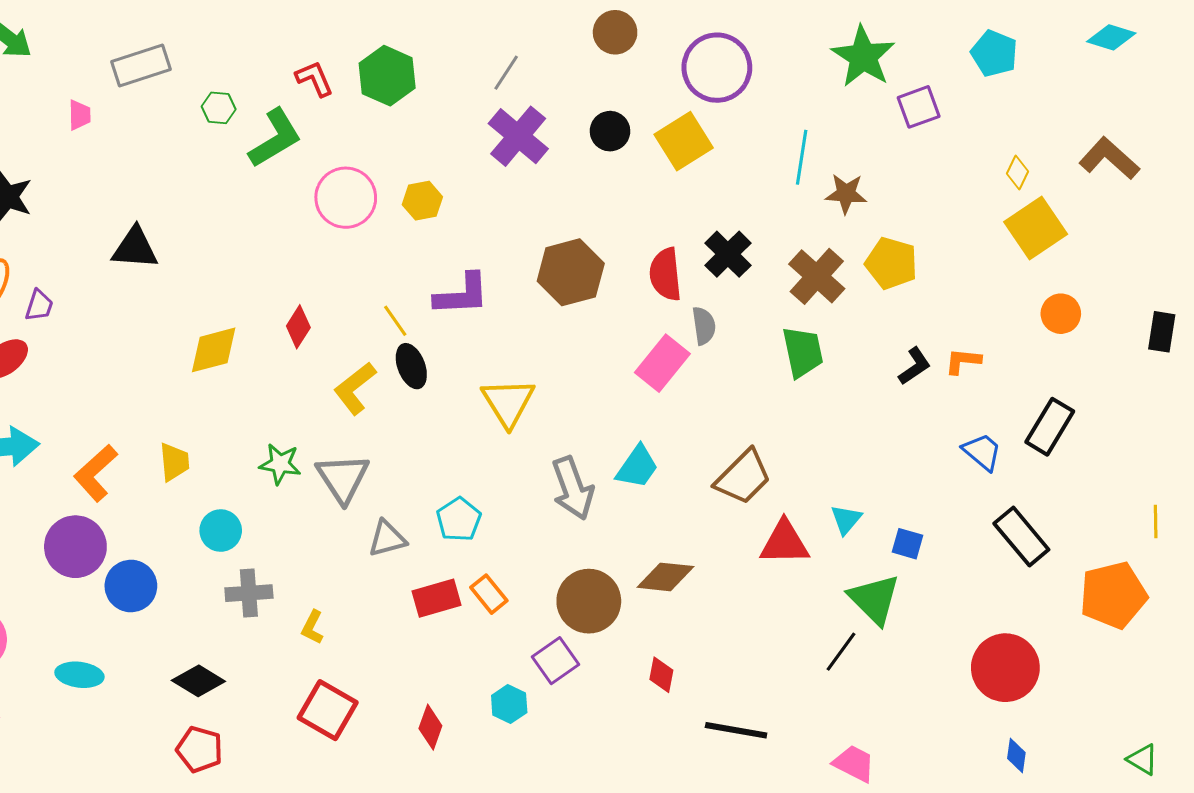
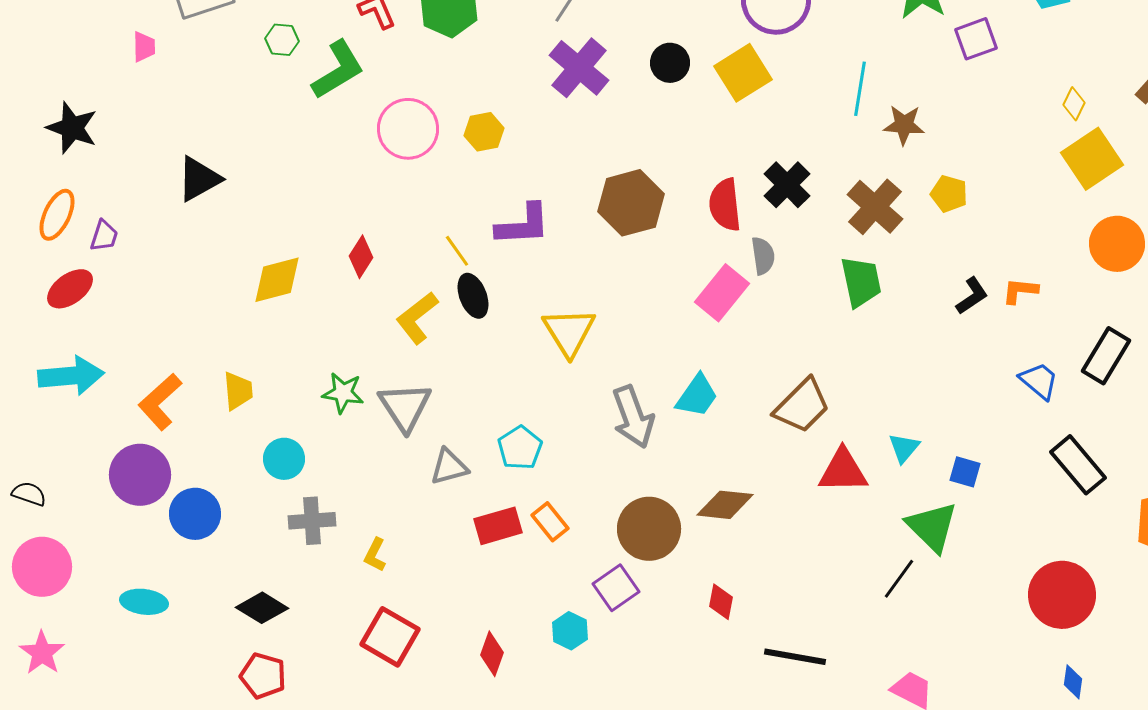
black triangle: (135, 248) -> (199, 179), turned -33
yellow pentagon: (891, 263) -> (949, 194), size x0.7
orange circle: (1061, 314) -> (1117, 244), size x1.4

